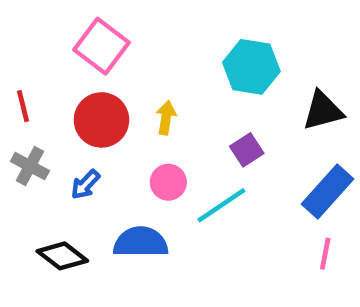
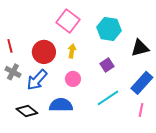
pink square: (101, 46) -> (68, 21), moved
blue arrow: (85, 184) -> (37, 80), size x1.6
cyan line: (221, 205) -> (108, 98), moved

